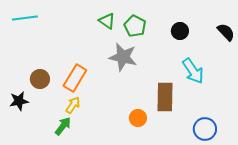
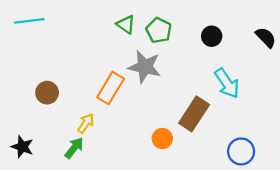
orange rectangle: (75, 78) -> (111, 88), moved
brown rectangle: (165, 97) -> (194, 114), turned 32
black star: (19, 101) -> (22, 147), moved, turned 30

